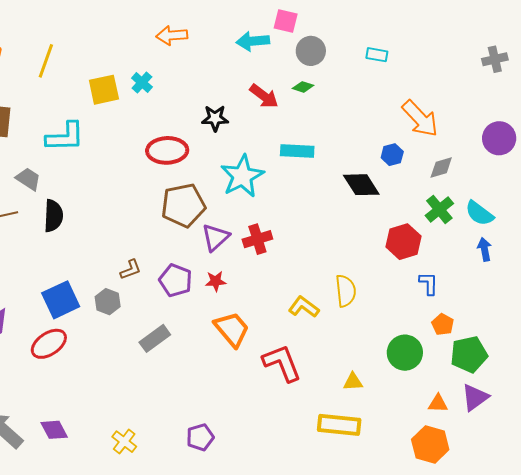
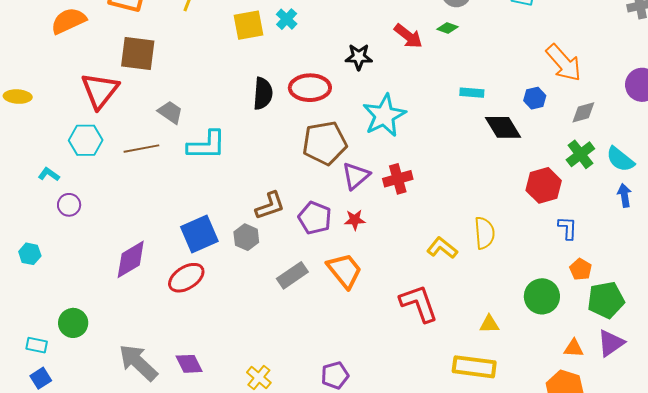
cyan L-shape: (65, 137) -> (207, 145), moved
cyan rectangle: (297, 151) -> (472, 93), moved, size x0.7
black semicircle: (53, 216) -> (263, 94), moved
brown L-shape: (131, 270) -> (270, 206), size x1.4
orange trapezoid: (232, 329) -> (344, 271), moved

